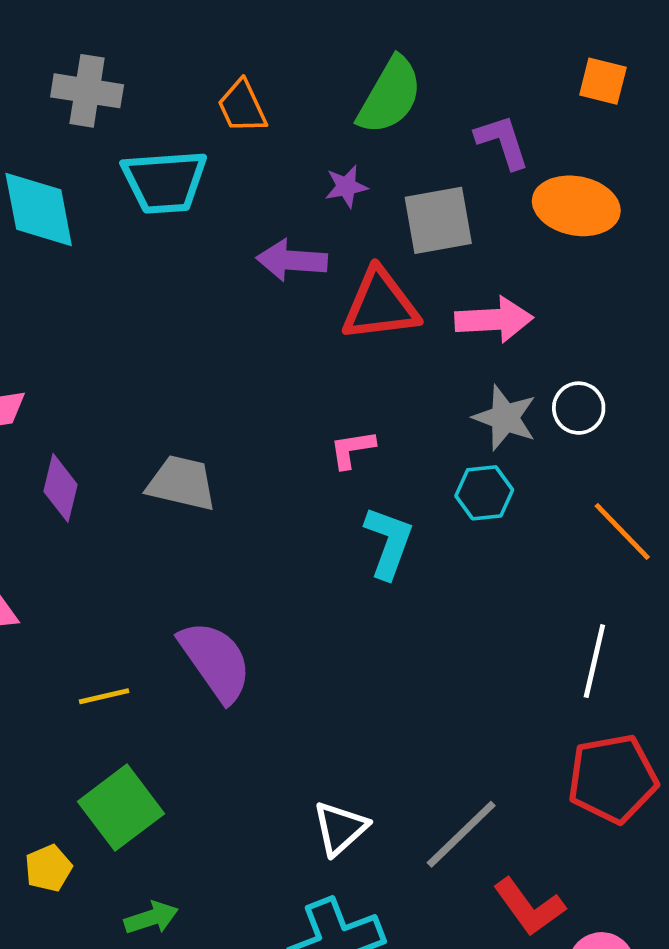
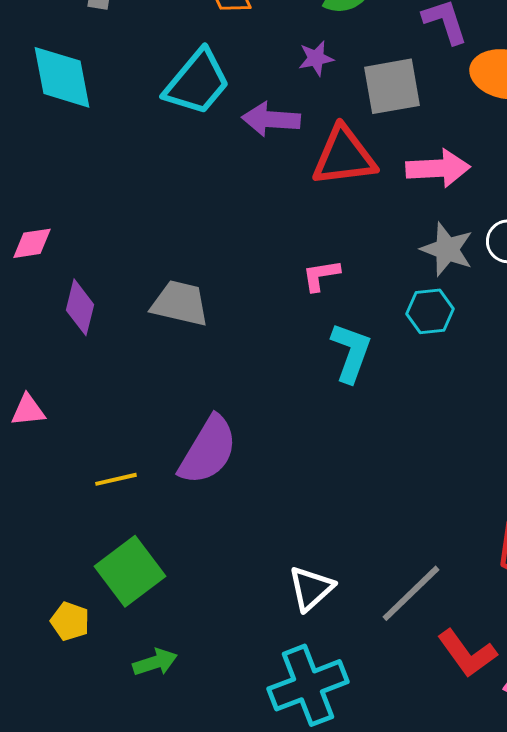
cyan trapezoid: (165, 182) -> (197, 82), moved, turned -46
purple semicircle: (215, 661) -> (208, 450), turned 66
yellow pentagon: (48, 868) -> (70, 621), turned -30

